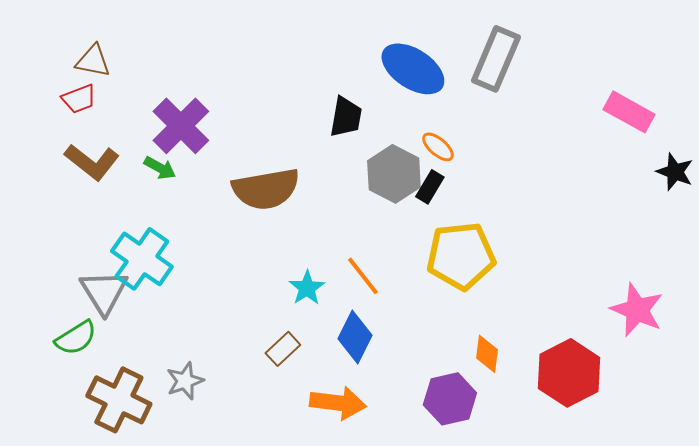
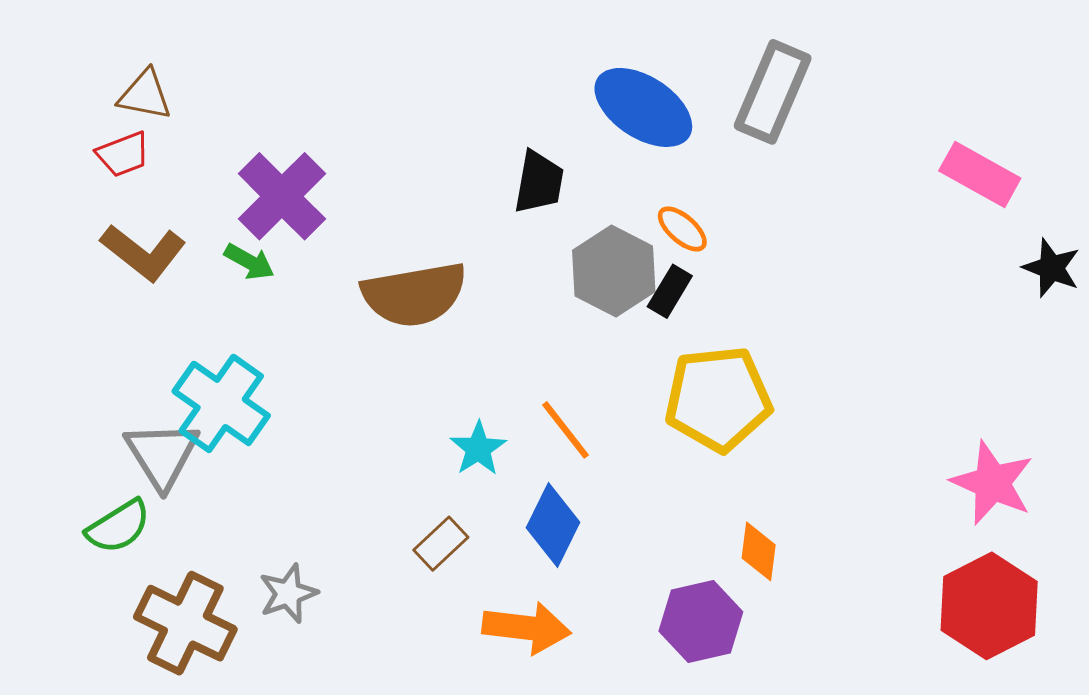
red hexagon: (569, 373) -> (989, 606), moved

